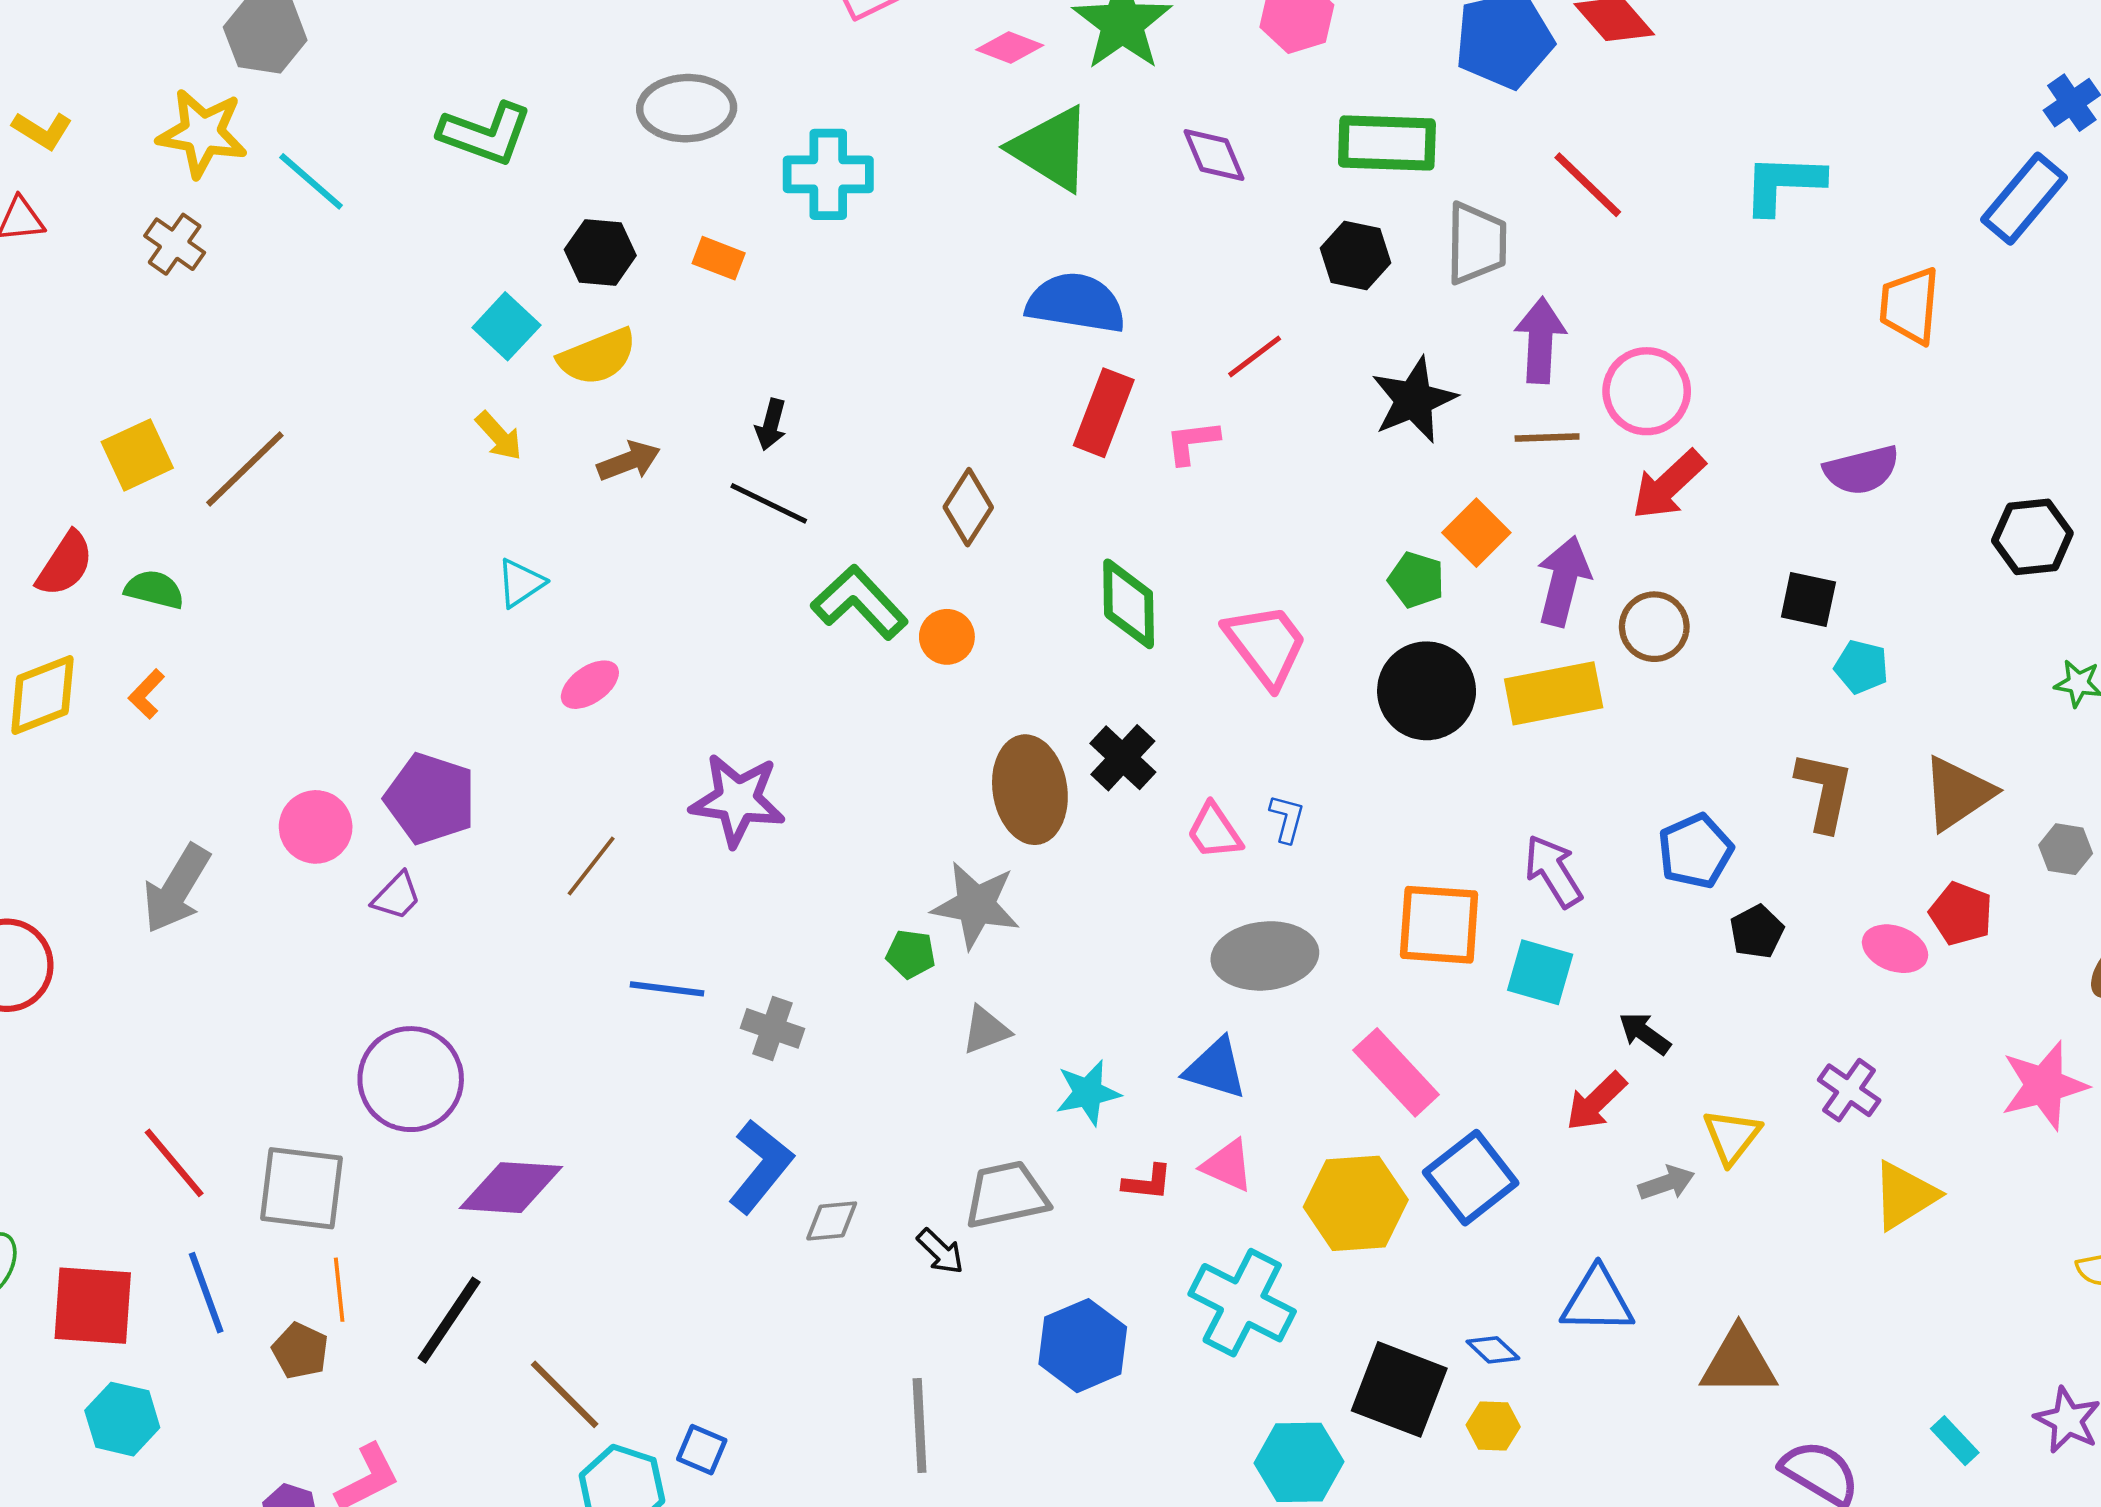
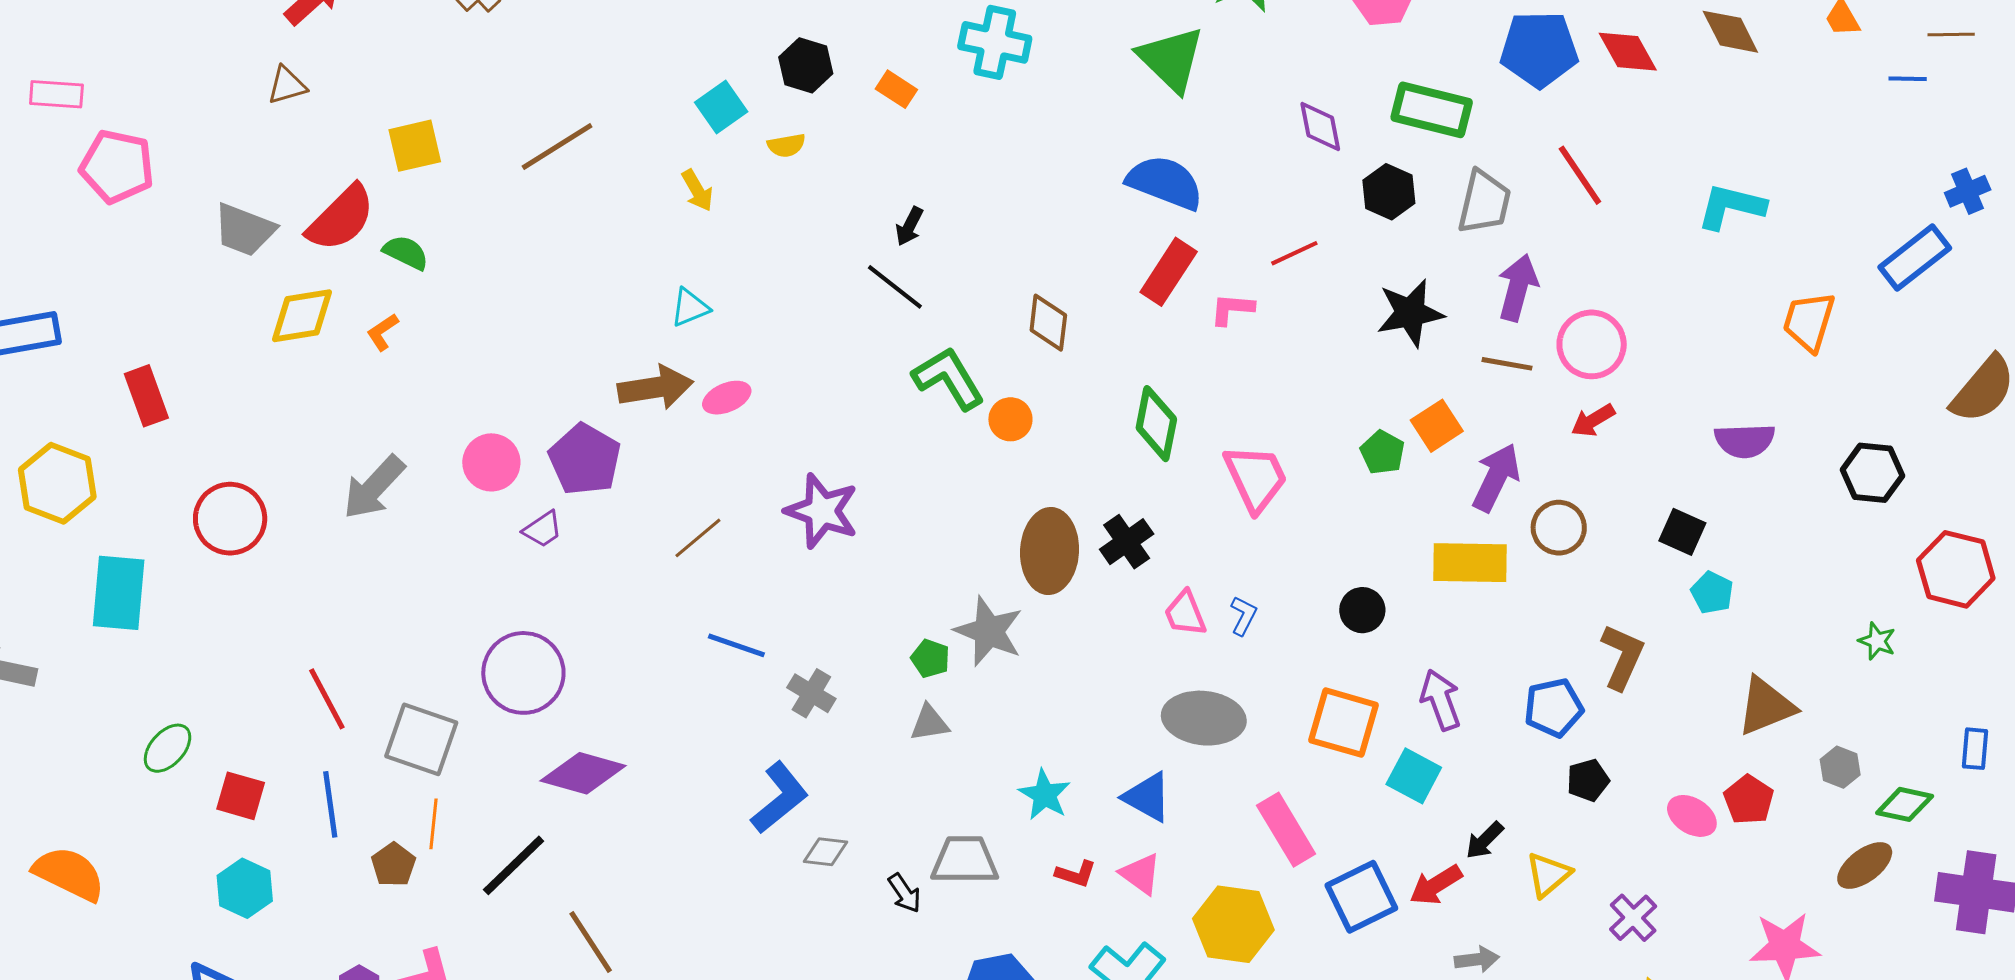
purple diamond: (1214, 155) -> (1320, 127), moved
yellow semicircle: (597, 357) -> (786, 145), size x0.6
brown arrow: (629, 461) -> (655, 388), moved, size x1.5
brown line: (245, 469) -> (557, 147), moved
red arrow: (1668, 485) -> (1593, 420), size x0.7
brown diamond: (968, 507) -> (1048, 323), turned -38
black hexagon: (2032, 537) -> (1872, 473), moved
red semicircle: (65, 564) -> (341, 218), size x1.4
black circle: (1427, 691) -> (1362, 610), moved, size x0.6
brown L-shape: (1824, 791) -> (1622, 657), moved
gray triangle: (986, 1030) -> (929, 723), moved
black arrow: (1645, 1033) -> (1484, 840), turned -93
cyan star: (1088, 1093) -> (1045, 795), turned 30
yellow triangle: (1732, 1136) -> (1548, 875), moved
blue square: (1471, 1178) -> (1361, 897), moved
red square: (93, 1306) -> (241, 796), size x0.7

